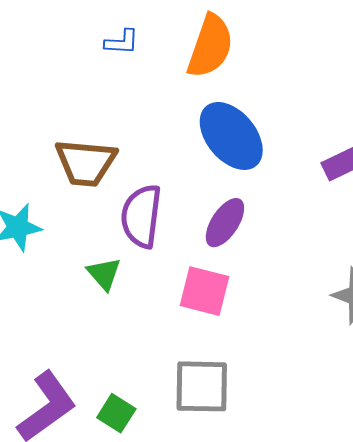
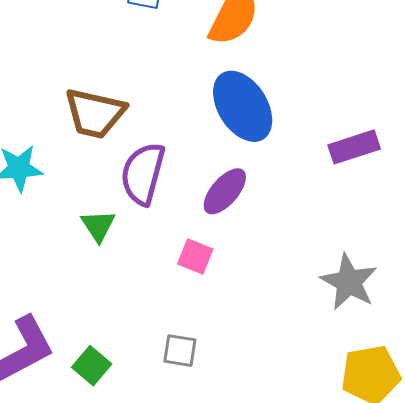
pink square: (204, 291) -> (195, 256), size x0.7
gray square: (202, 386) -> (180, 351), size x0.6

